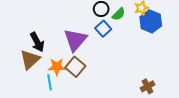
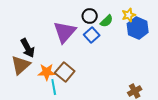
purple triangle: (75, 40) -> (65, 32), moved
cyan line: (50, 82) -> (54, 87), moved

